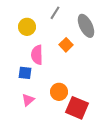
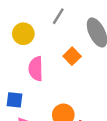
blue square: (25, 73) -> (15, 100), moved

